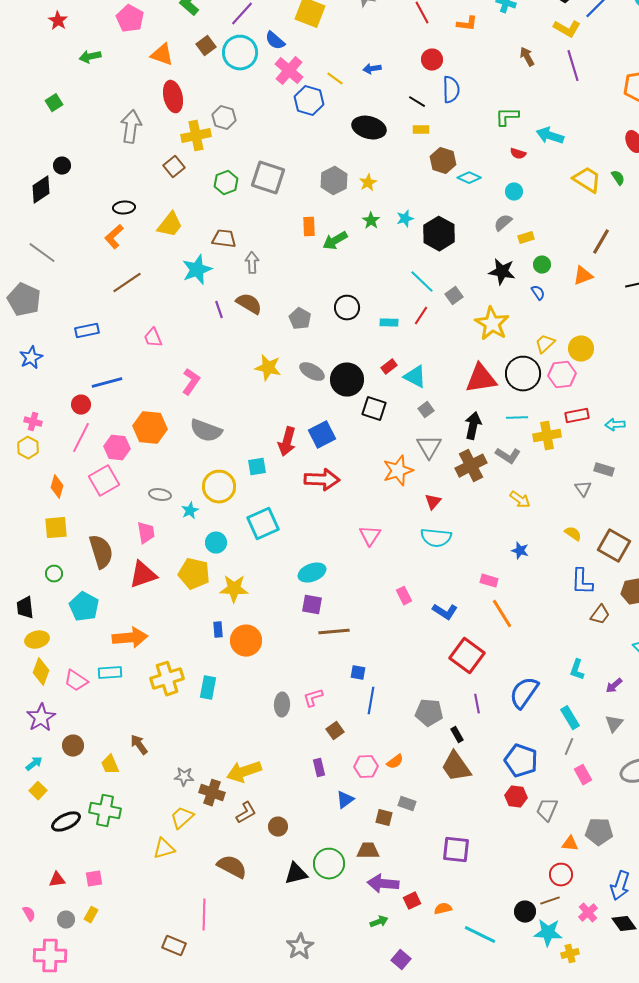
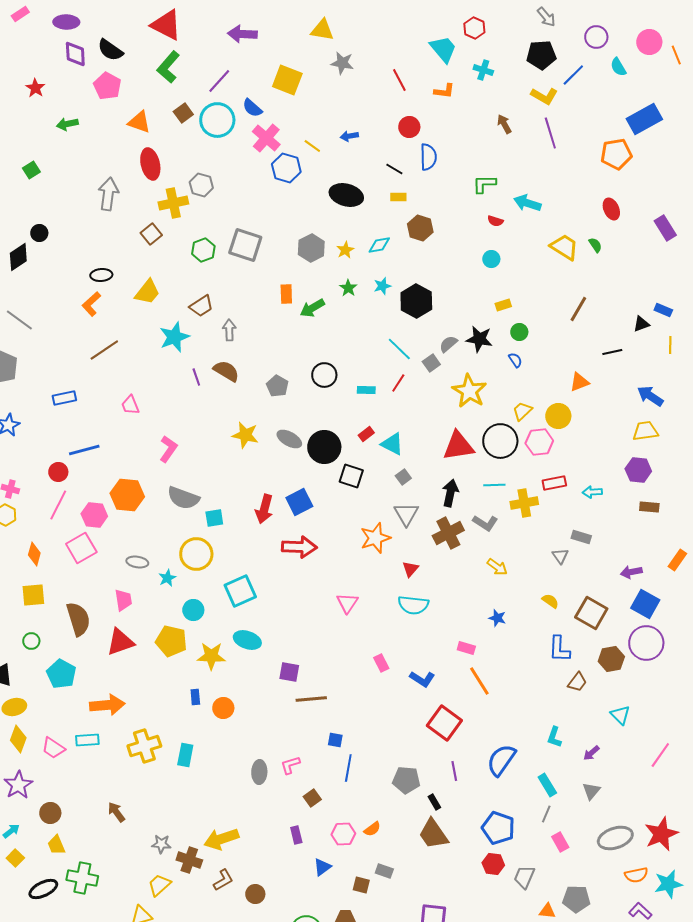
cyan diamond: (469, 178) -> (379, 245), moved, turned -35
gray semicircle: (503, 223) -> (448, 344), moved
brown trapezoid: (224, 239) -> (201, 306), turned 140
orange triangle: (583, 276) -> (579, 382), moved
cyan square: (257, 467) -> (214, 518), moved
cyan ellipse: (312, 573) -> (247, 640), moved, turned 40
orange circle: (246, 641) -> (223, 708), size x0.7
yellow trapezoid: (110, 765) -> (56, 845), moved

